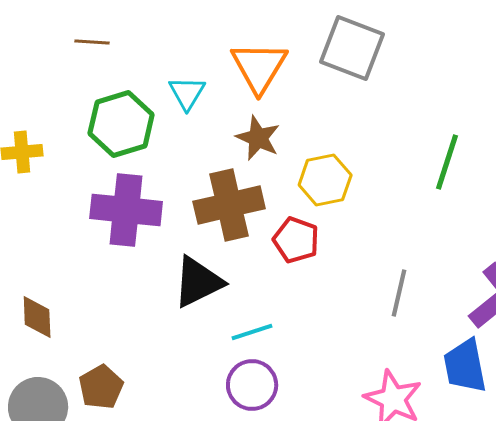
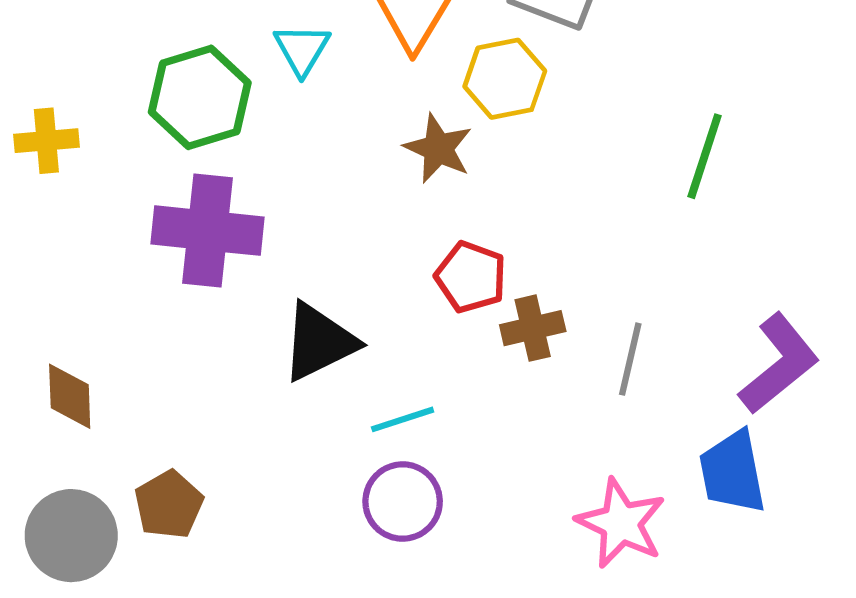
brown star: (258, 138) -> (438, 148), moved
yellow hexagon: (325, 180) -> (505, 79), moved
brown cross: (229, 205) -> (533, 328), moved, size x0.6

